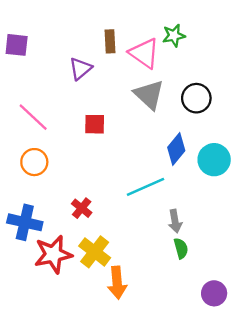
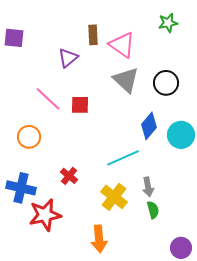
green star: (174, 35) -> (168, 23), moved
pink line: (33, 117) -> (48, 99), moved
yellow cross: (95, 252) -> (114, 197), moved

